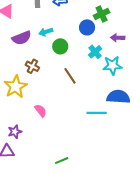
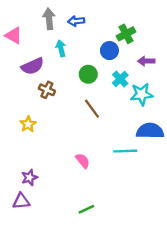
cyan arrow: (46, 32) -> (61, 48), moved, turned 96
green circle: (60, 46) -> (88, 74), moved
brown cross: (32, 66) -> (47, 90), moved
yellow star: (16, 87) -> (28, 124), size x0.6
pink semicircle: (41, 111) -> (83, 161), moved

